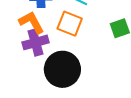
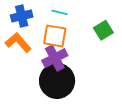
purple cross: (35, 42) -> (55, 58), moved

